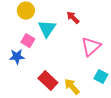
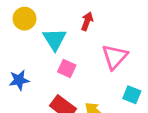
red arrow: (73, 18) -> (87, 21), turned 72
pink square: (28, 41) -> (67, 68), moved

